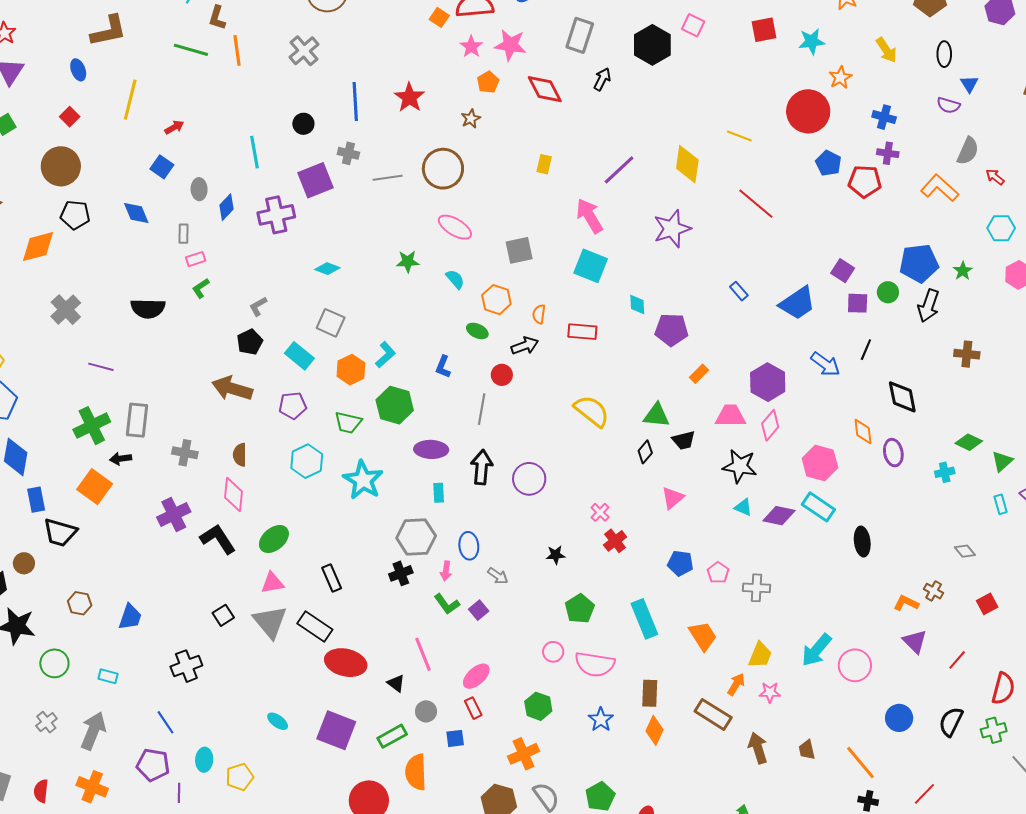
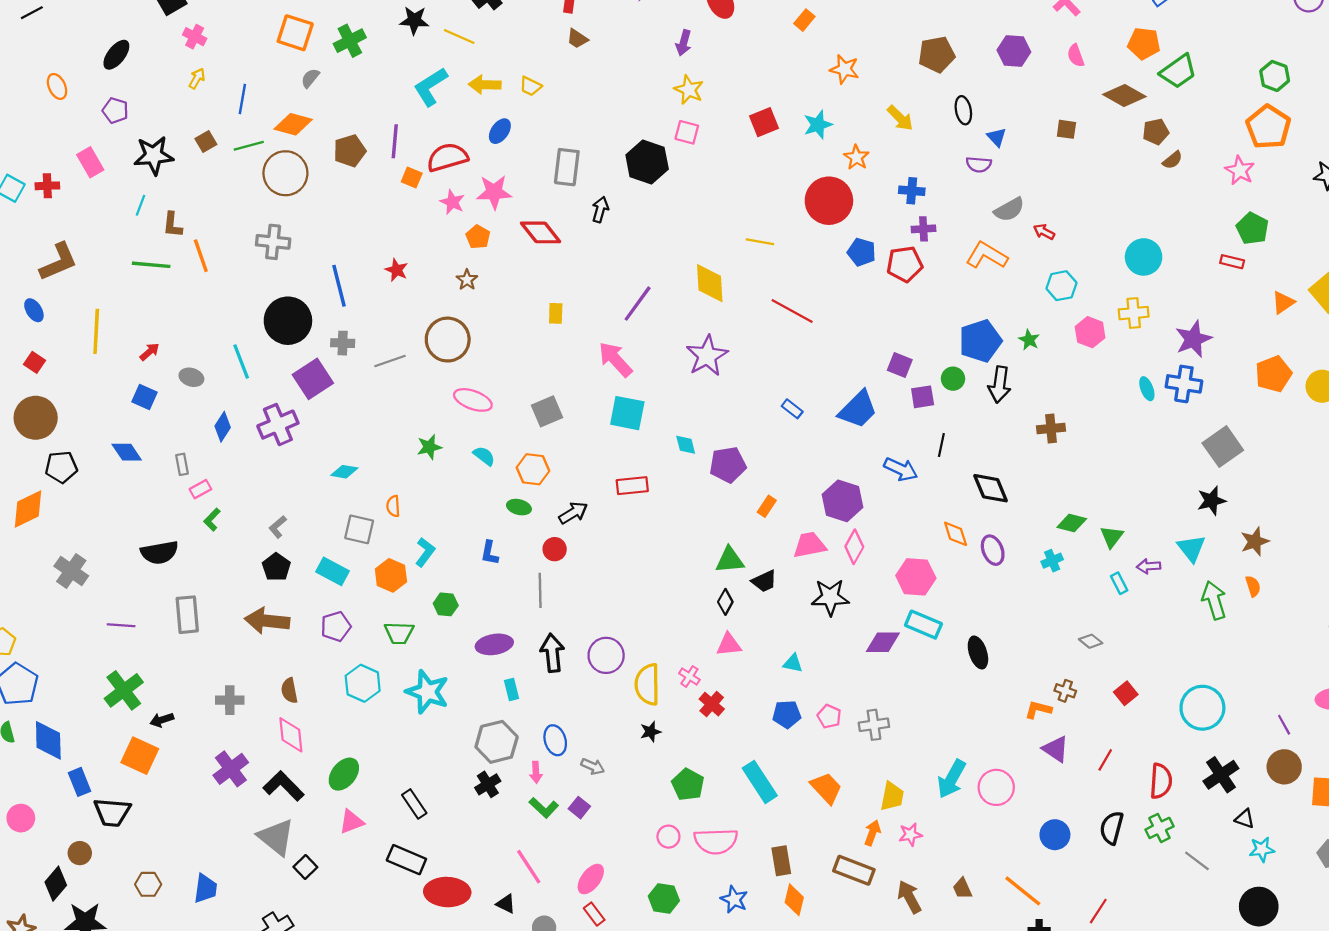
gray cross: (304, 51) -> (273, 242), turned -32
red star: (409, 97) -> (397, 270), size x0.7
black circle: (303, 124) -> (288, 321), size x2.0
gray semicircle: (968, 151) -> (1009, 210), turned 48
gray ellipse: (199, 189) -> (191, 377), moved, turned -60
orange semicircle: (539, 314) -> (393, 506), moved
green hexagon: (395, 405) -> (446, 604), size x0.6
yellow semicircle: (592, 411) -> (647, 684), moved, turned -117
gray rectangle: (137, 420) -> (187, 615), moved
pink triangle: (673, 498) -> (729, 645), moved, turned 45
cyan triangle: (743, 507) -> (793, 663), moved
gray triangle: (270, 622) -> (276, 837), moved

